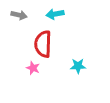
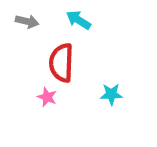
cyan arrow: (55, 14) -> (78, 20), turned 42

